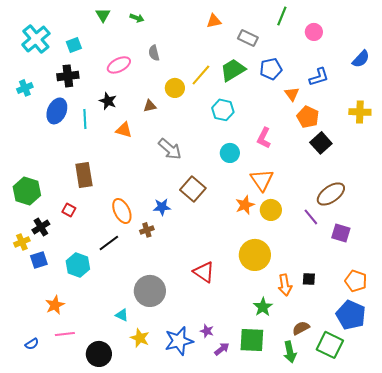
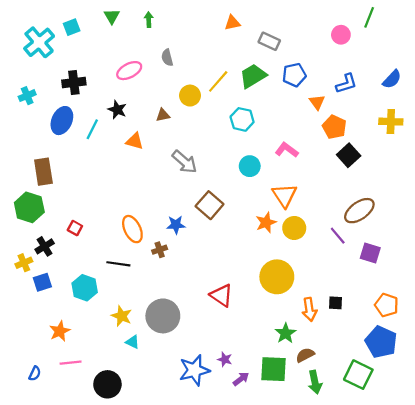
green line: (282, 16) -> (369, 17), moved
green arrow: (137, 18) -> (149, 20), turned -112
cyan square: (74, 45) -> (72, 27), moved
blue semicircle: (361, 59) -> (392, 79), moved
cyan line: (85, 119) -> (92, 129), turned 30
pink L-shape: (264, 138) -> (287, 150), turned 100
brown rectangle: (84, 175) -> (43, 172), moved
black line: (109, 243) -> (118, 264), turned 45
brown semicircle: (301, 328) -> (305, 355), moved
yellow star: (140, 338) -> (122, 316), moved
blue semicircle: (32, 344) -> (35, 373), turned -32

